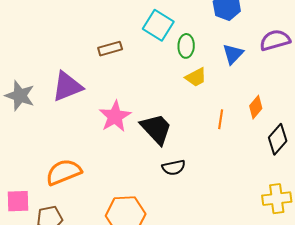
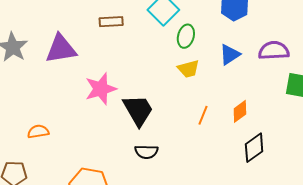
orange semicircle: (64, 172) -> (38, 132), size x0.6

